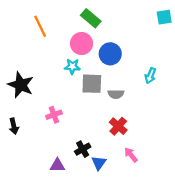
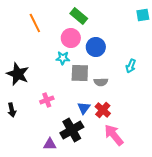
black cross: (83, 149) -> (72, 130), size x1.6
pink arrow: (131, 155) -> (114, 135), size x1.6
blue triangle: (99, 163) -> (84, 108), moved

